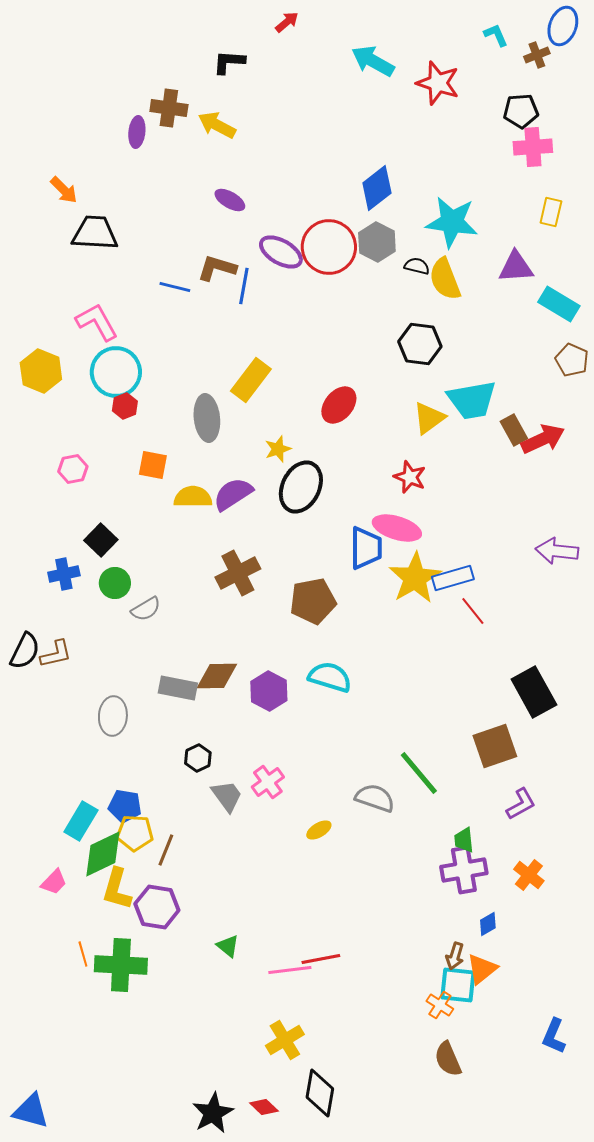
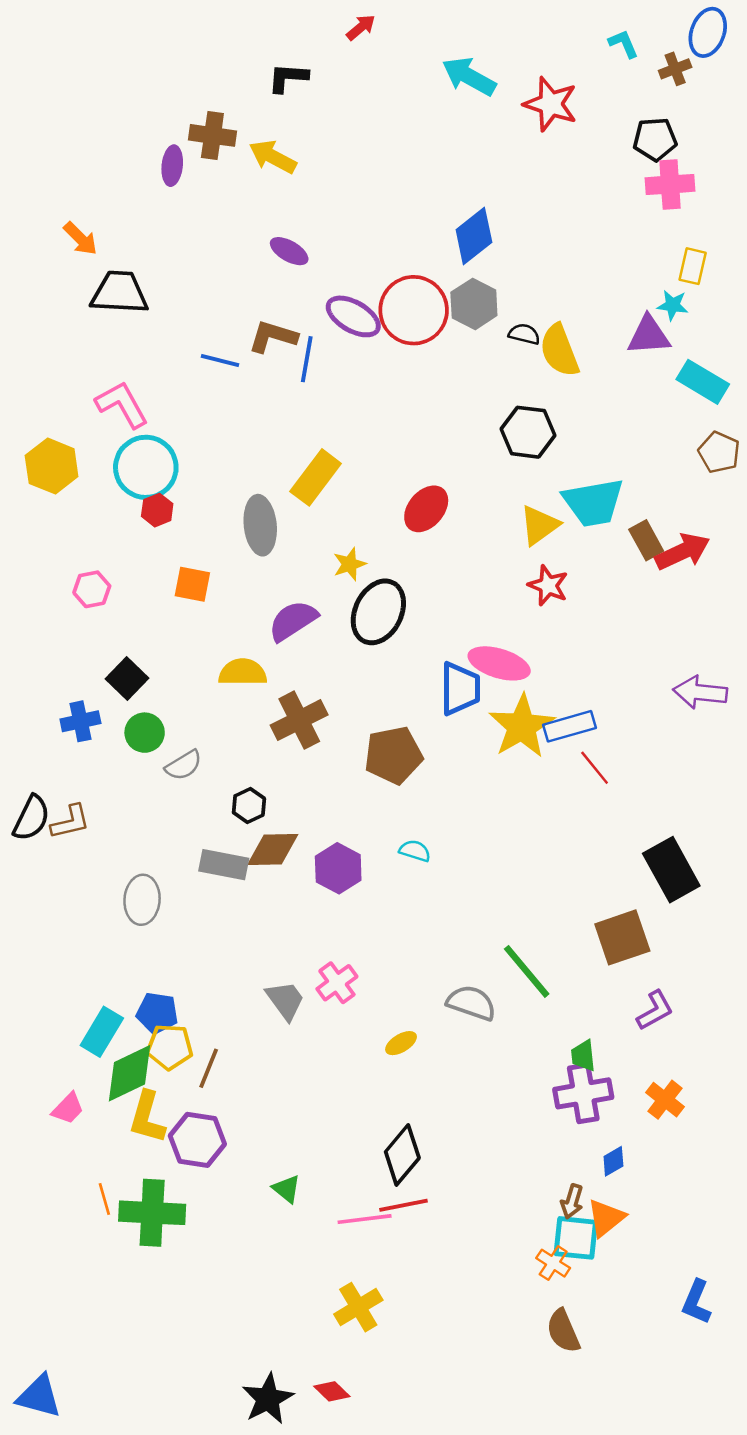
cyan star: (452, 222) -> (673, 305), moved, size x0.5
red star: (410, 477) -> (548, 586), moved
yellow semicircle: (193, 497) -> (243, 672), moved
cyan semicircle: (330, 677) -> (415, 851), size x0.6
black hexagon: (198, 758) -> (249, 805), moved
black diamond: (320, 1093) -> (402, 1155), moved, turned 30

